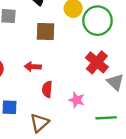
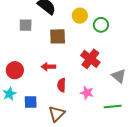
green circle: (98, 21) -> (101, 25), size x0.6
red cross: (97, 62) -> (90, 59), moved

